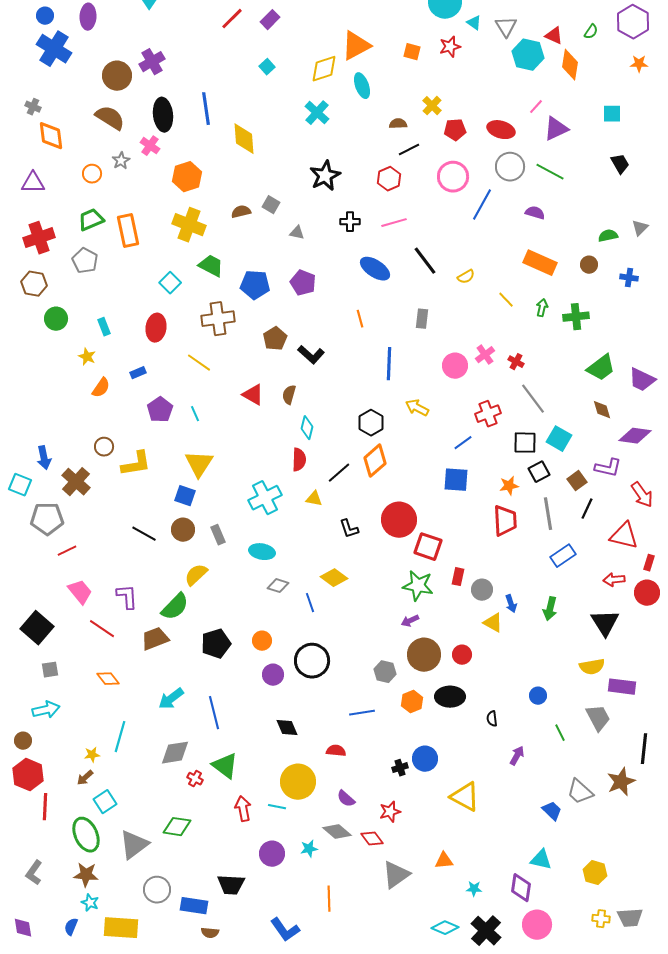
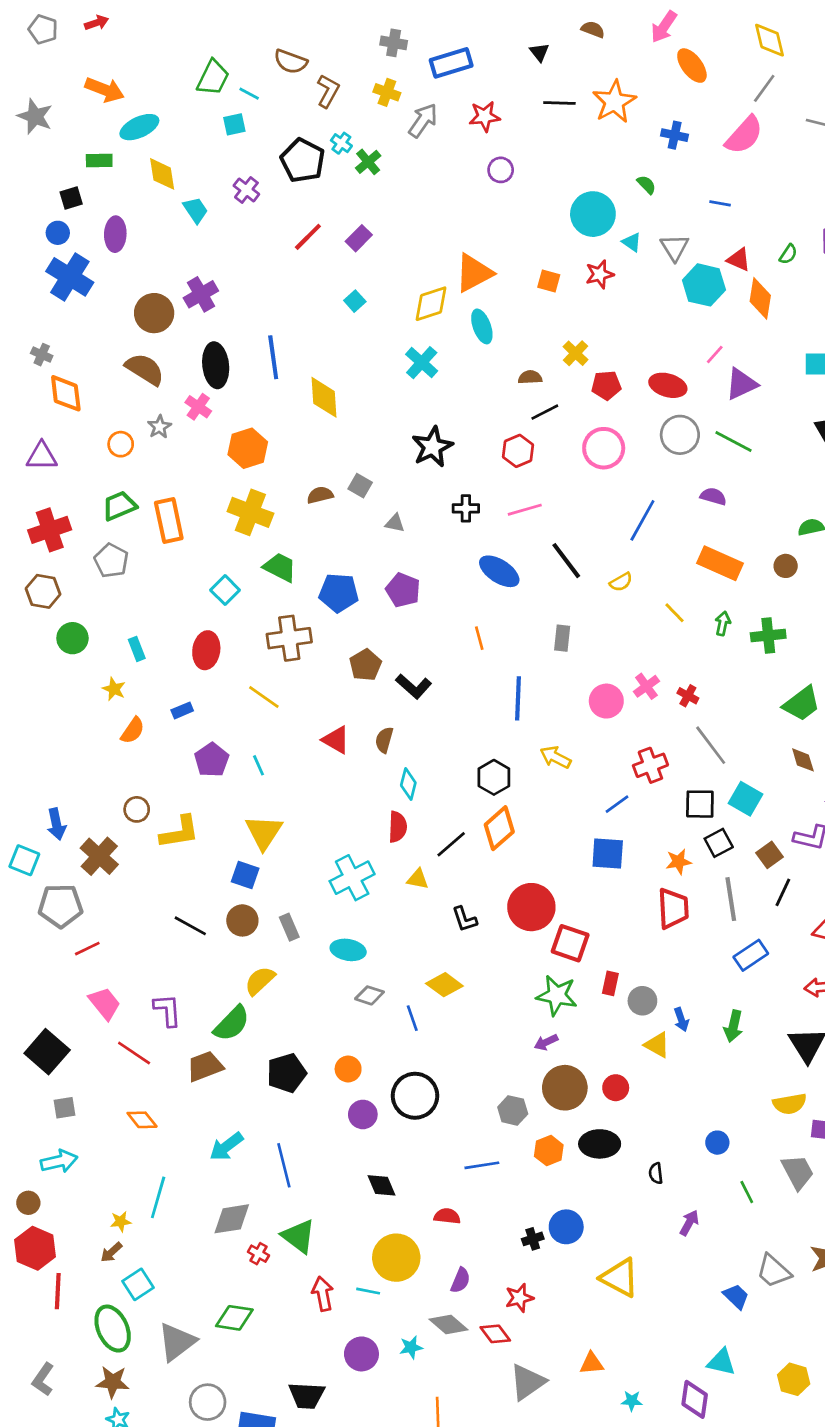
blue line: (482, 205) -> (642, 520), moved
purple semicircle: (346, 799) -> (460, 1280), turned -108

